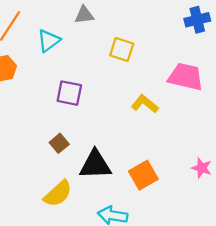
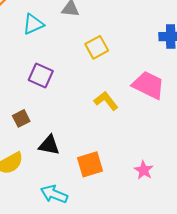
yellow square: (122, 49) -> (97, 47), turned 30
black triangle: (95, 165) -> (49, 145), size x0.7

